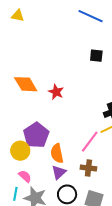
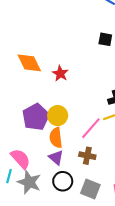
yellow circle: (20, 151) -> (58, 116), moved
purple triangle: (59, 172) -> (56, 158), turned -42
pink semicircle: (25, 176) -> (20, 159), size x1.5

